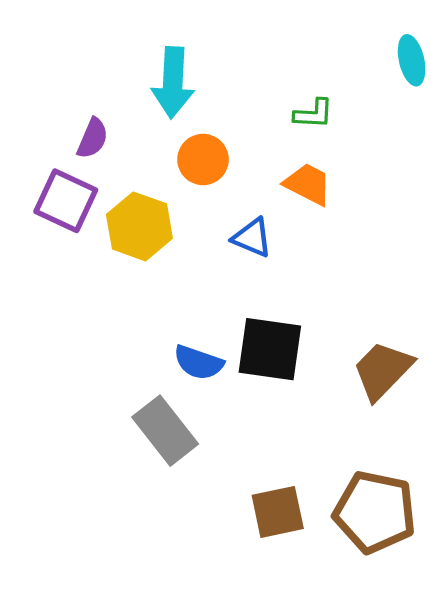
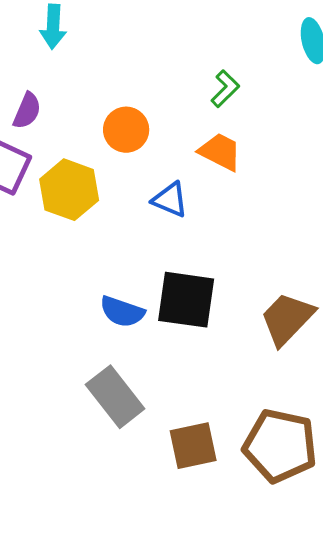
cyan arrow: (173, 83) -> (53, 27), moved, size x0.7
green L-shape: (313, 114) -> (225, 89), turned -48
gray rectangle: (165, 431) -> (115, 397), moved

